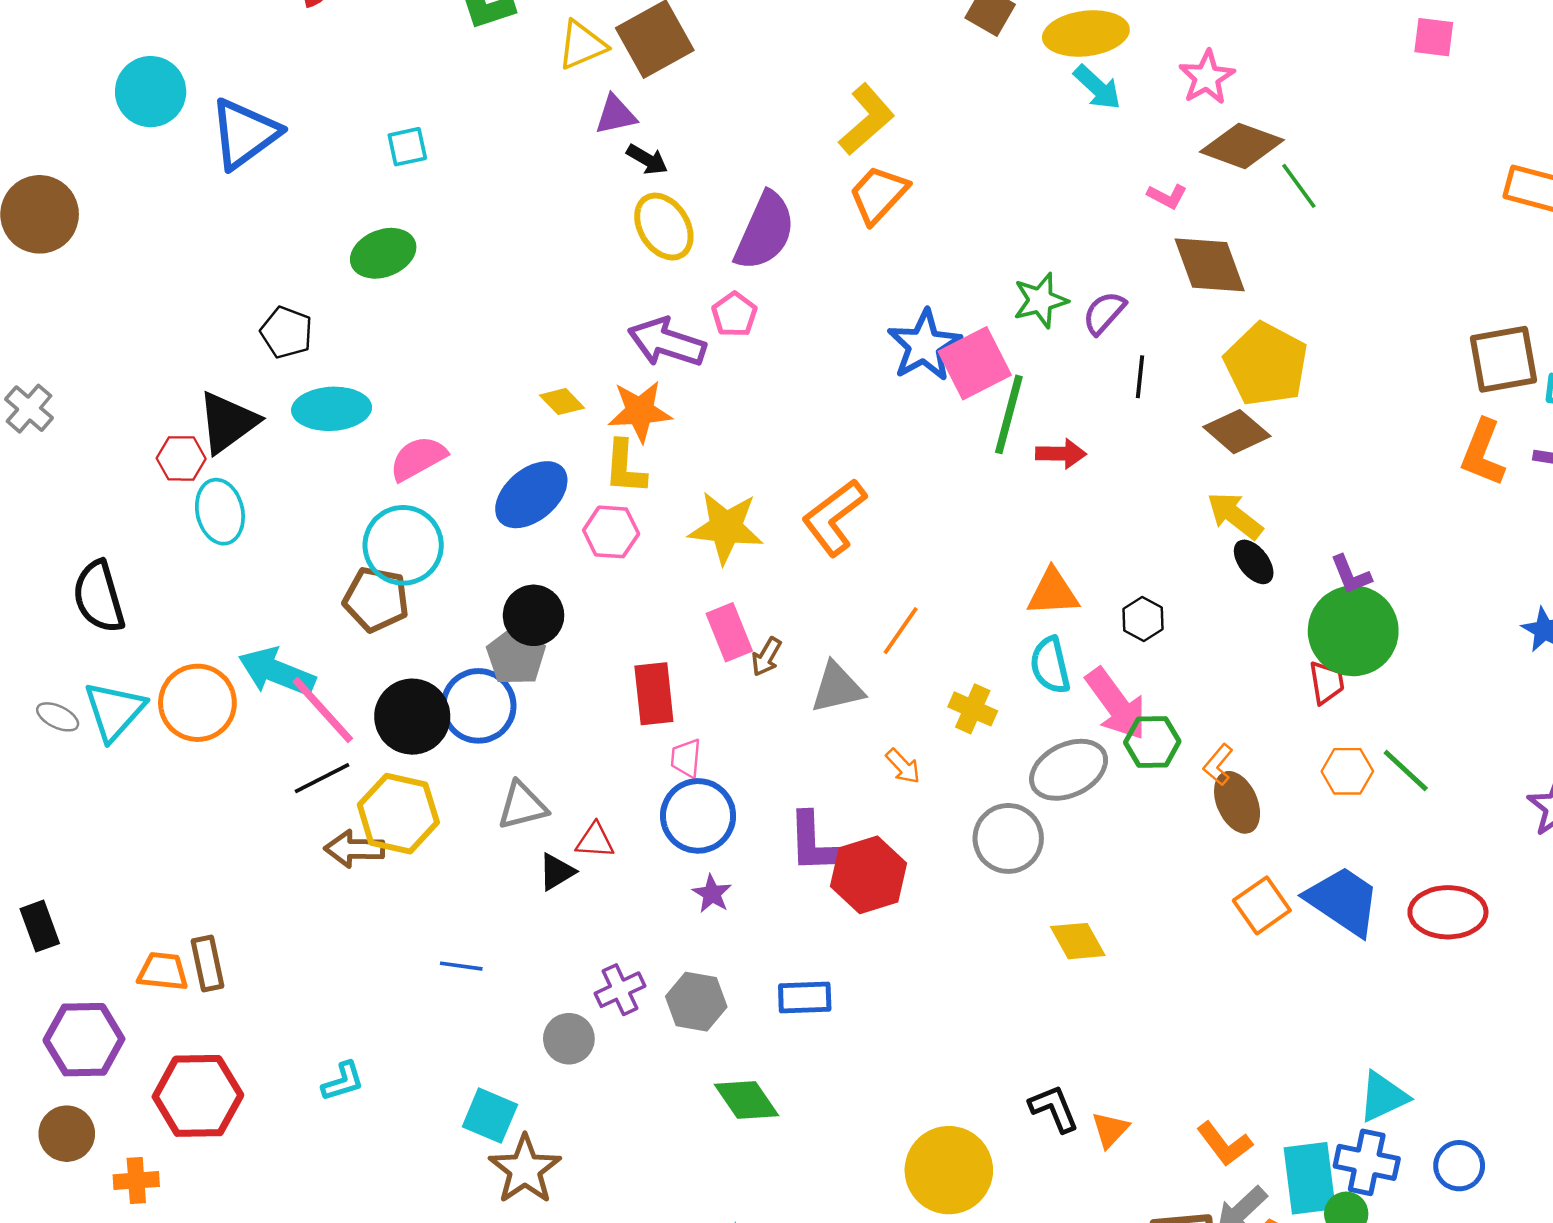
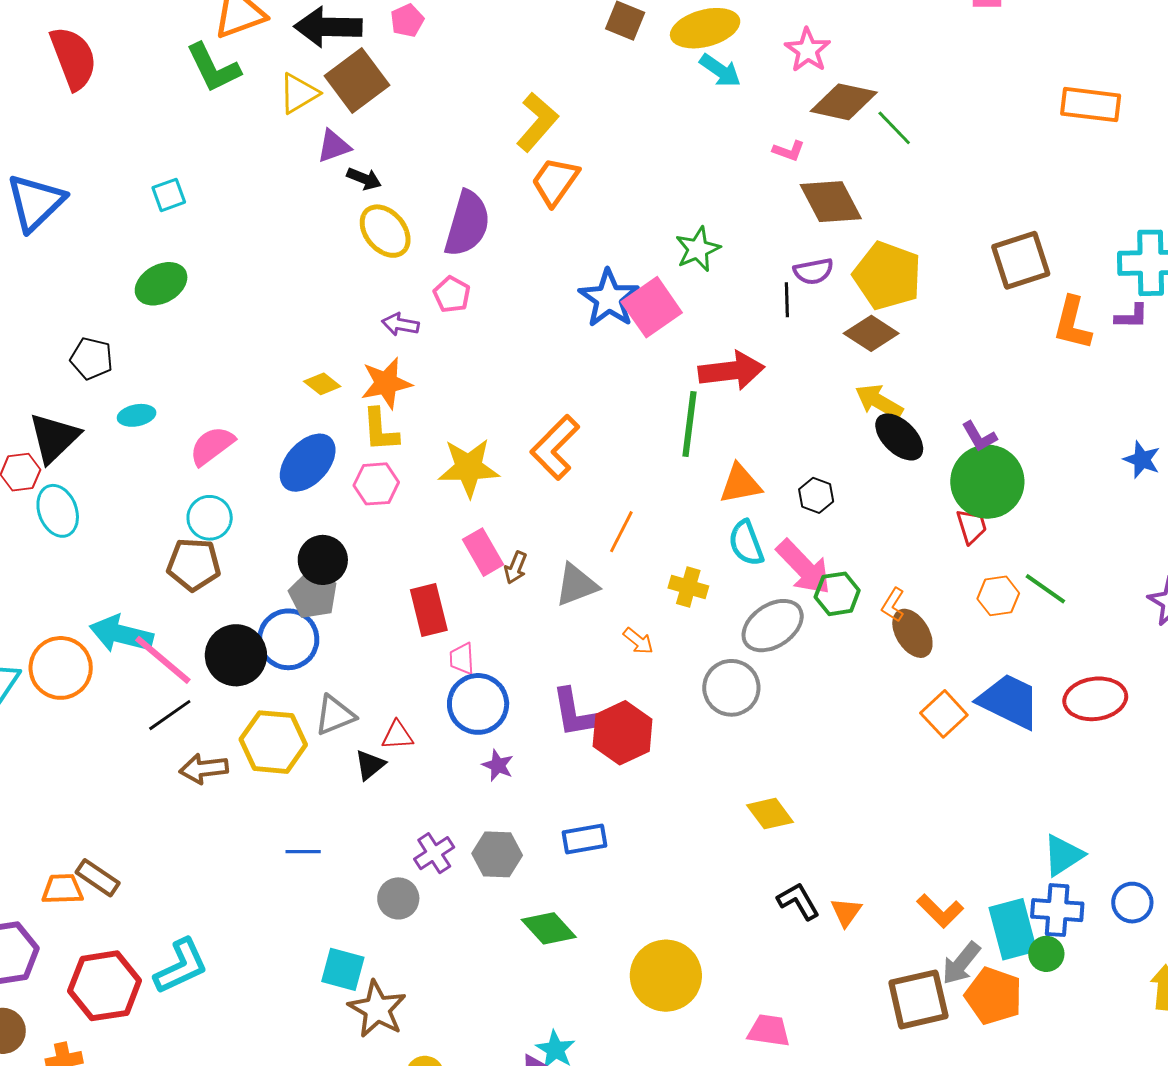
purple semicircle: (1104, 313) -> (813, 271), moved, turned -135
purple arrow: (667, 342) -> (400, 324), size x0.6
brown square: (1504, 359) -> (1021, 260), moved
cyan ellipse: (332, 409) -> (137, 415), size x0.6
green line: (1009, 414) -> (689, 424), moved
red arrow: (1061, 454) -> (731, 371), size x1.6
cyan circle: (403, 545) -> (210, 518), size x0.7
black ellipse: (1254, 562) -> (899, 437), size x1.4
yellow hexagon: (398, 814) -> (273, 742), moved
yellow diamond: (1078, 941) -> (770, 814), moved
brown rectangle: (207, 964) -> (98, 878), turned -36
cyan L-shape: (343, 1081) -> (181, 966), moved, size x1.6
yellow circle: (949, 1170) -> (666, 976), moved

